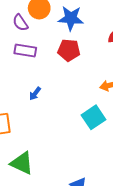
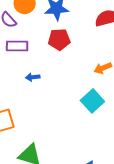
blue arrow: (35, 94) -> (33, 77), moved, turned 56

